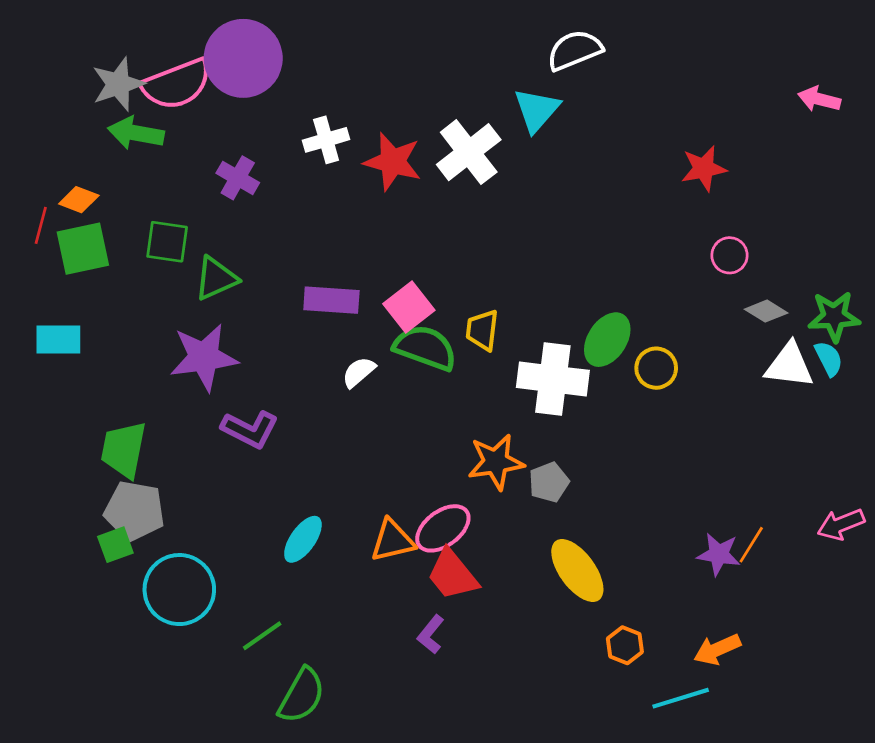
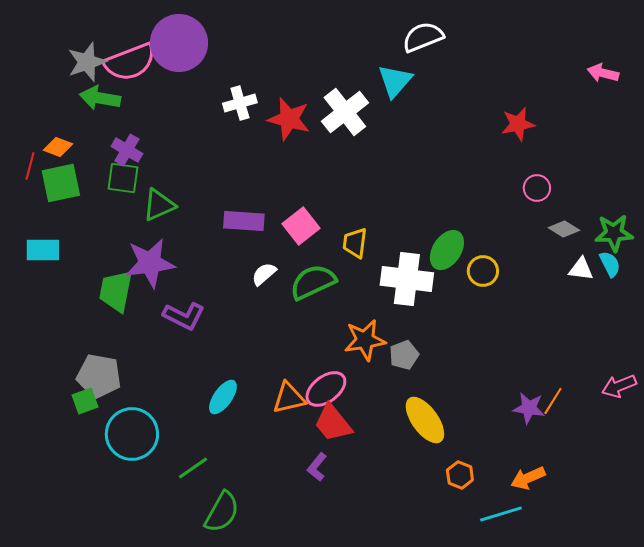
purple cross: (238, 178) -> (127, 150), moved
green semicircle: (425, 348) -> (313, 282), moved, turned -45
white triangle: (789, 365) -> (581, 269), size x0.7
green trapezoid: (124, 450) -> (116, 291), moved

